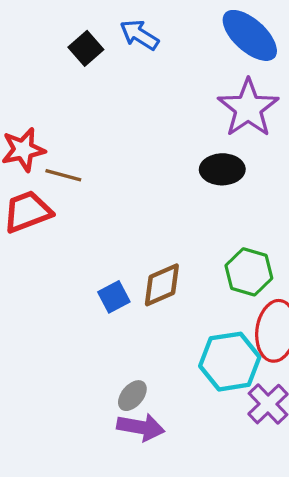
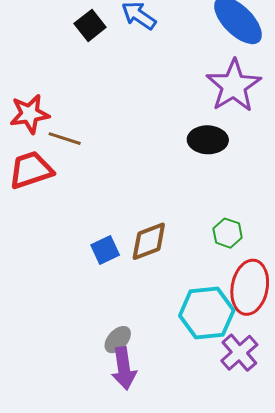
green hexagon: (249, 272) -> (228, 233), size x0.7
purple arrow: (141, 427) -> (124, 368), turned 69

